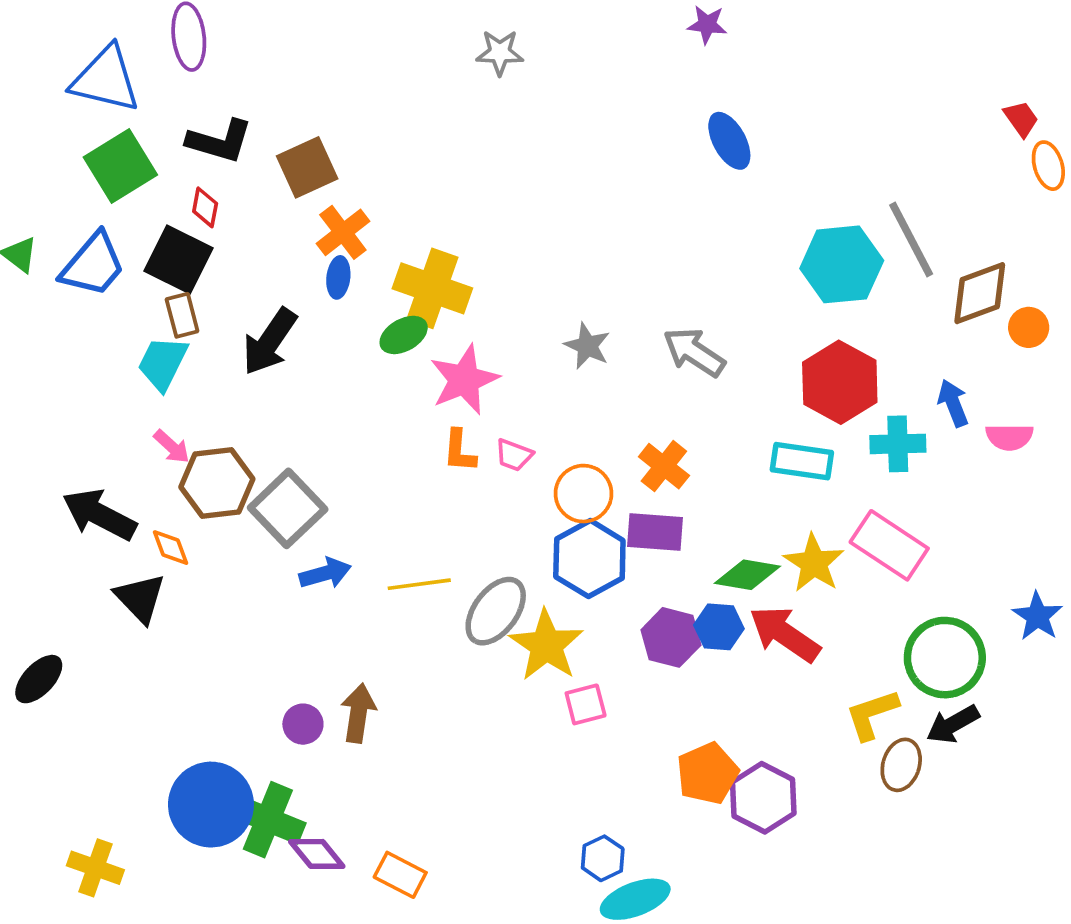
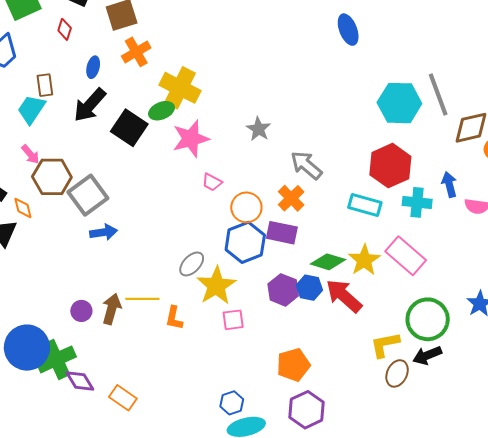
black square: (179, 260) -> (129, 128), moved
blue ellipse: (338, 277) -> (93, 67), moved
gray arrow: (694, 352) -> (306, 165), moved
orange L-shape: (459, 451) -> (174, 318), moved
yellow line: (419, 584) -> (142, 299), moved
gray ellipse: (496, 611) -> (192, 264), size x0.7
purple hexagon: (763, 798) -> (306, 410), moved
green cross: (268, 820) -> (56, 359), turned 36

